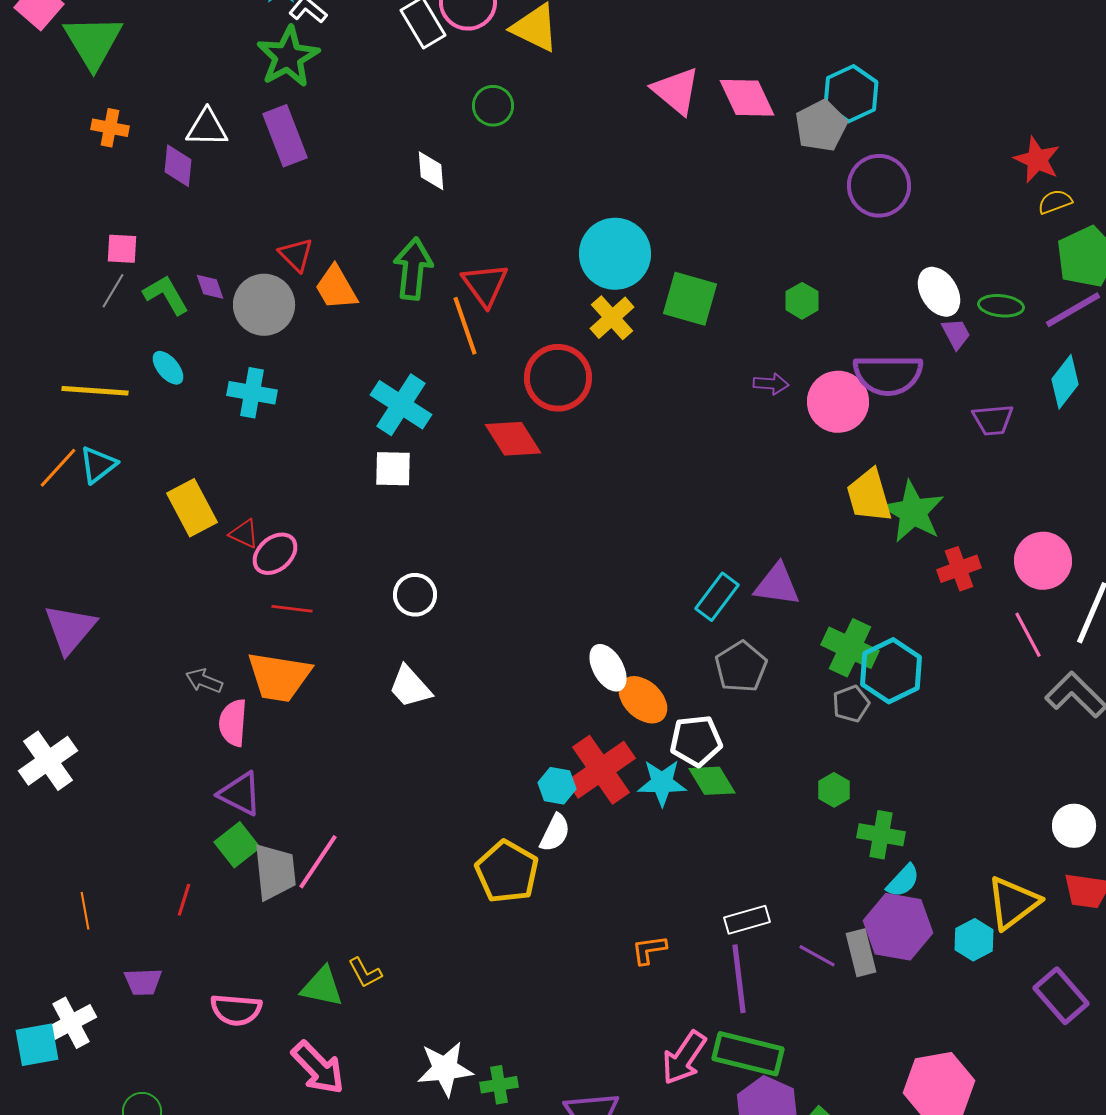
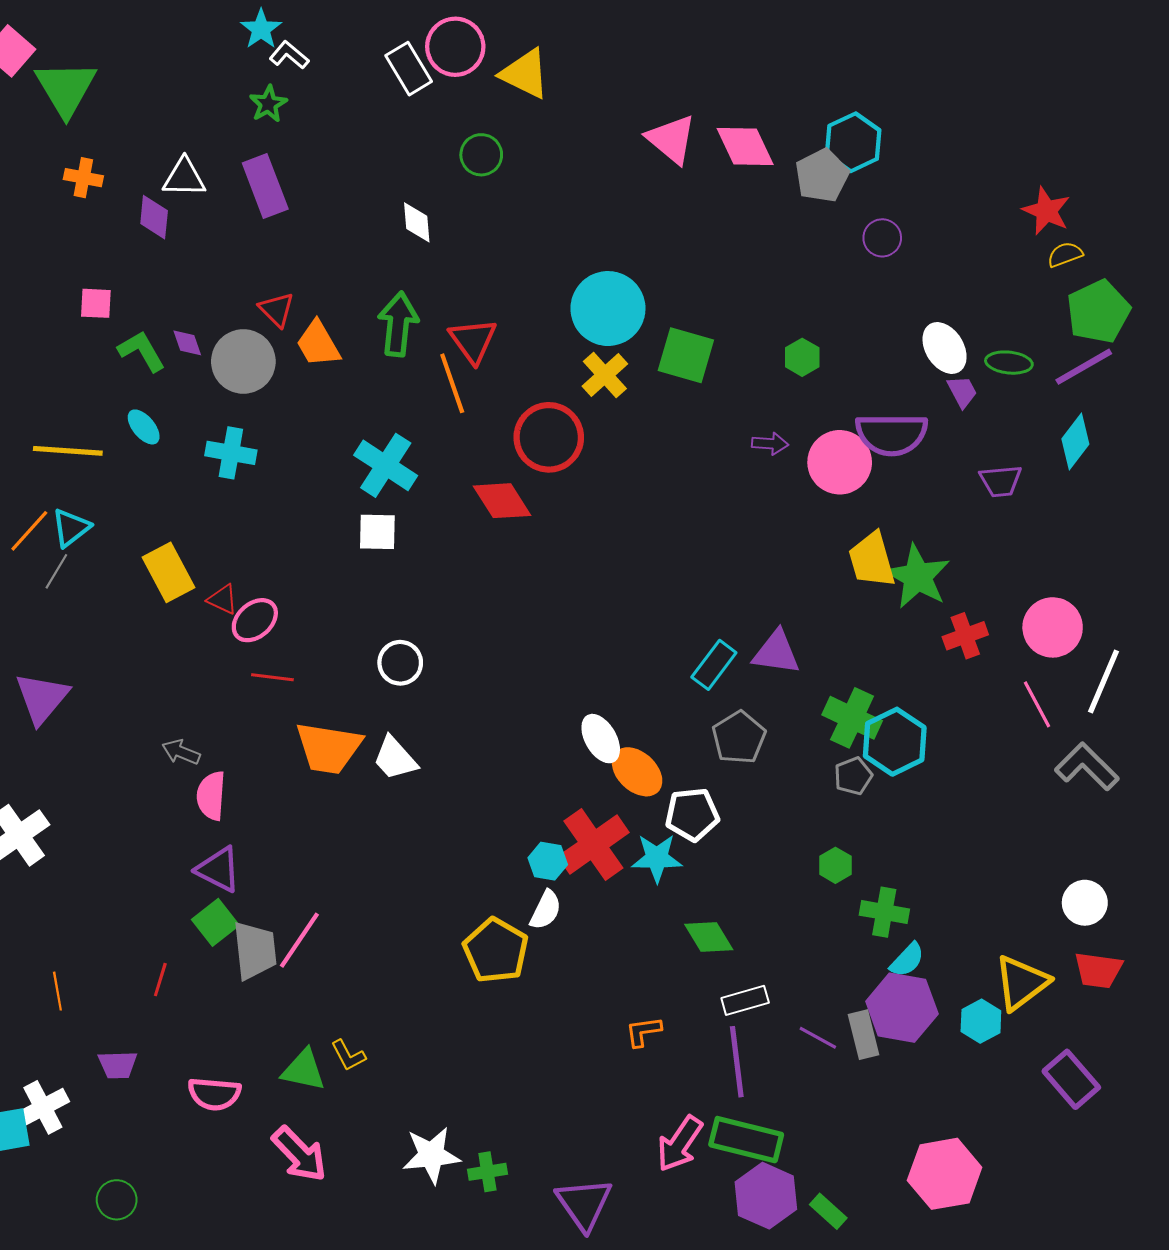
green star: (288, 57) -> (268, 104), size x0.6
purple circle: (879, 186) -> (882, 238), size x0.6
gray line: (113, 291) -> (56, 571), moved
orange trapezoid: (279, 677) -> (329, 748), moved
green diamond: (712, 781) -> (709, 937), moved

